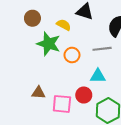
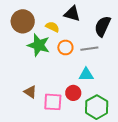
brown circle: (32, 18) -> (23, 21), size x1.5
orange circle: (72, 55) -> (65, 47), moved
brown triangle: (38, 93) -> (30, 92), turned 32

